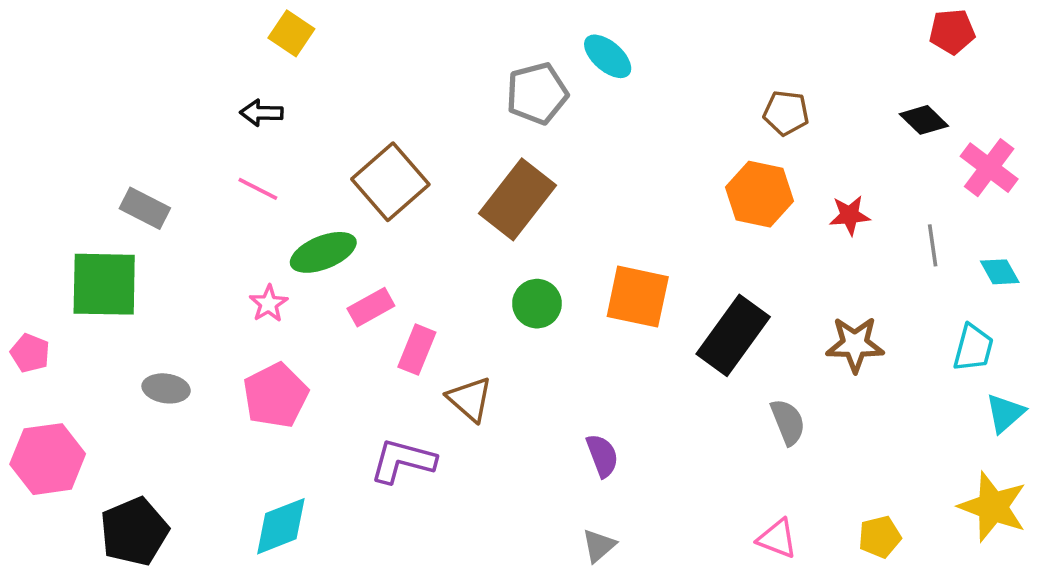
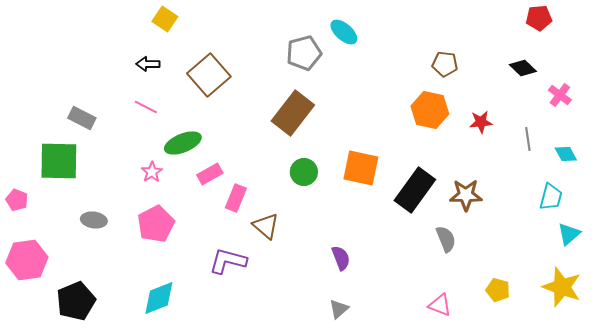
pink cross: (989, 168) -> (560, 95), size x0.7
brown square: (390, 182) -> (209, 75), moved
brown star: (855, 344) -> (466, 195), moved
yellow pentagon: (880, 537) -> (498, 290), moved, turned 30

